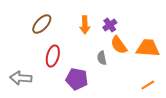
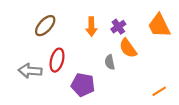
orange trapezoid: (148, 48) -> (159, 26), moved, turned -120
gray arrow: (21, 78) -> (30, 71), moved

